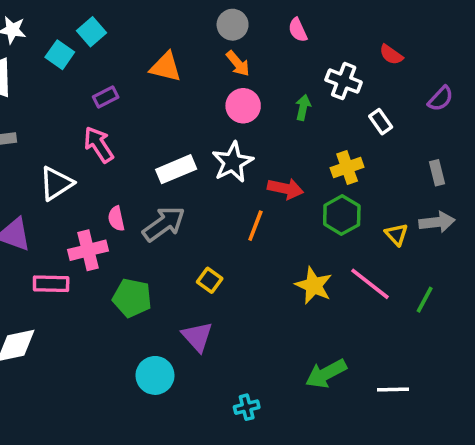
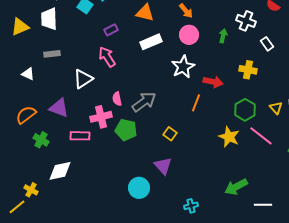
yellow cross: (347, 167) -> (248, 70), turned 30
white rectangle: (176, 169) -> (151, 42), moved
green hexagon: (342, 215) -> (245, 110), moved
green pentagon: (132, 298) -> (126, 130), moved
white line: (393, 390) -> (263, 205), moved

